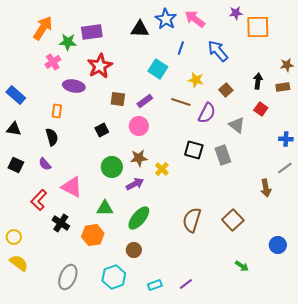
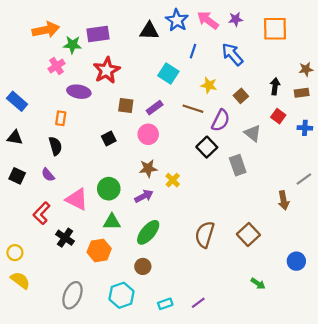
purple star: (236, 13) -> (236, 19), moved
orange arrow: (43, 28) -> (46, 30), turned 45
blue cross: (286, 139) -> (305, 128), moved
black square: (194, 150) -> (207, 147), moved, turned 30
green circle: (112, 167) -> (109, 189), moved

